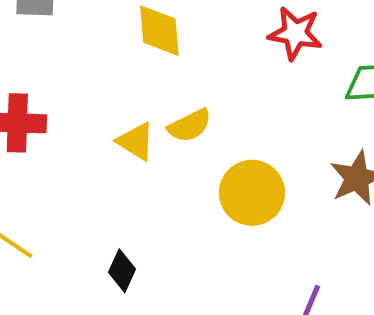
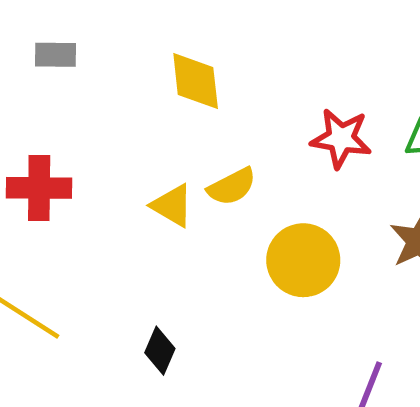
red star: (295, 33) -> (341, 138), moved

